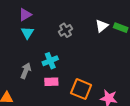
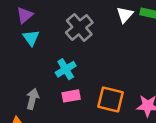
gray cross: (66, 30) -> (79, 27), size x1.5
gray arrow: (26, 71) -> (32, 99), moved

